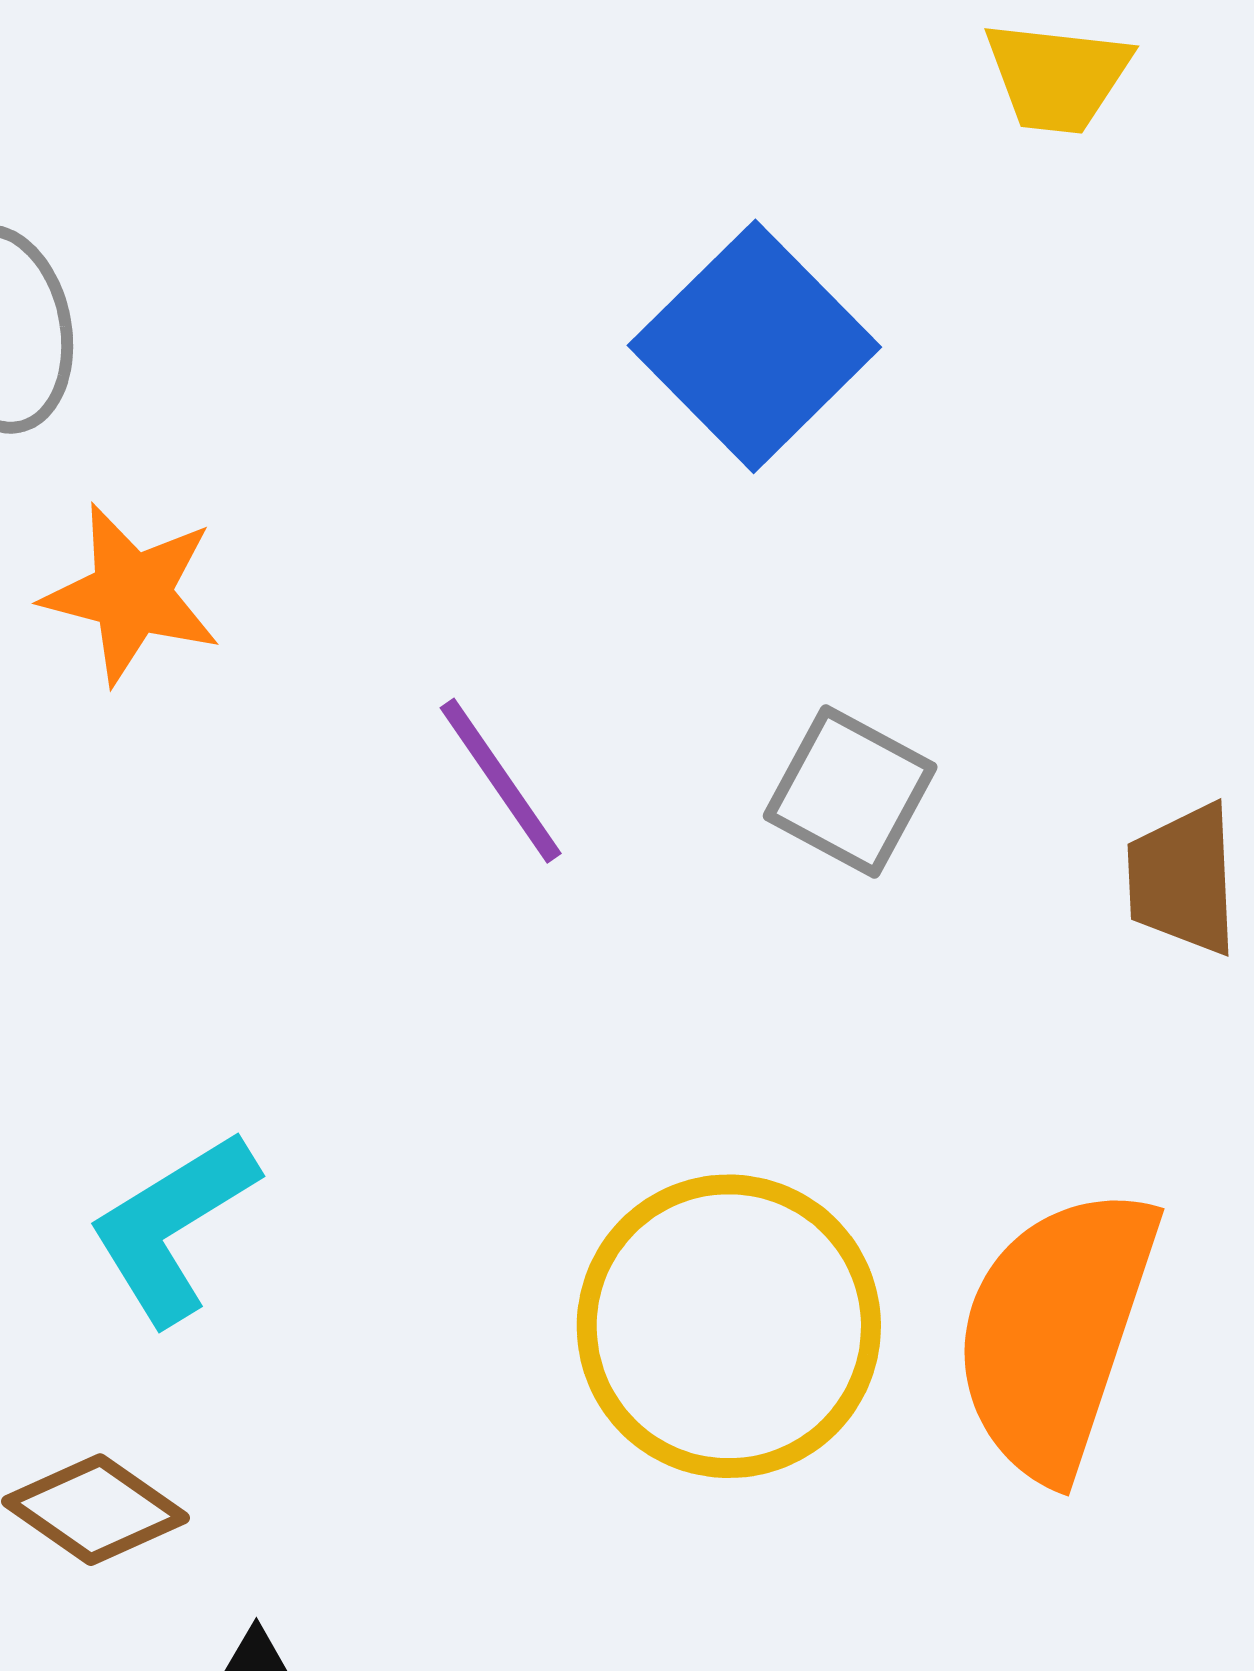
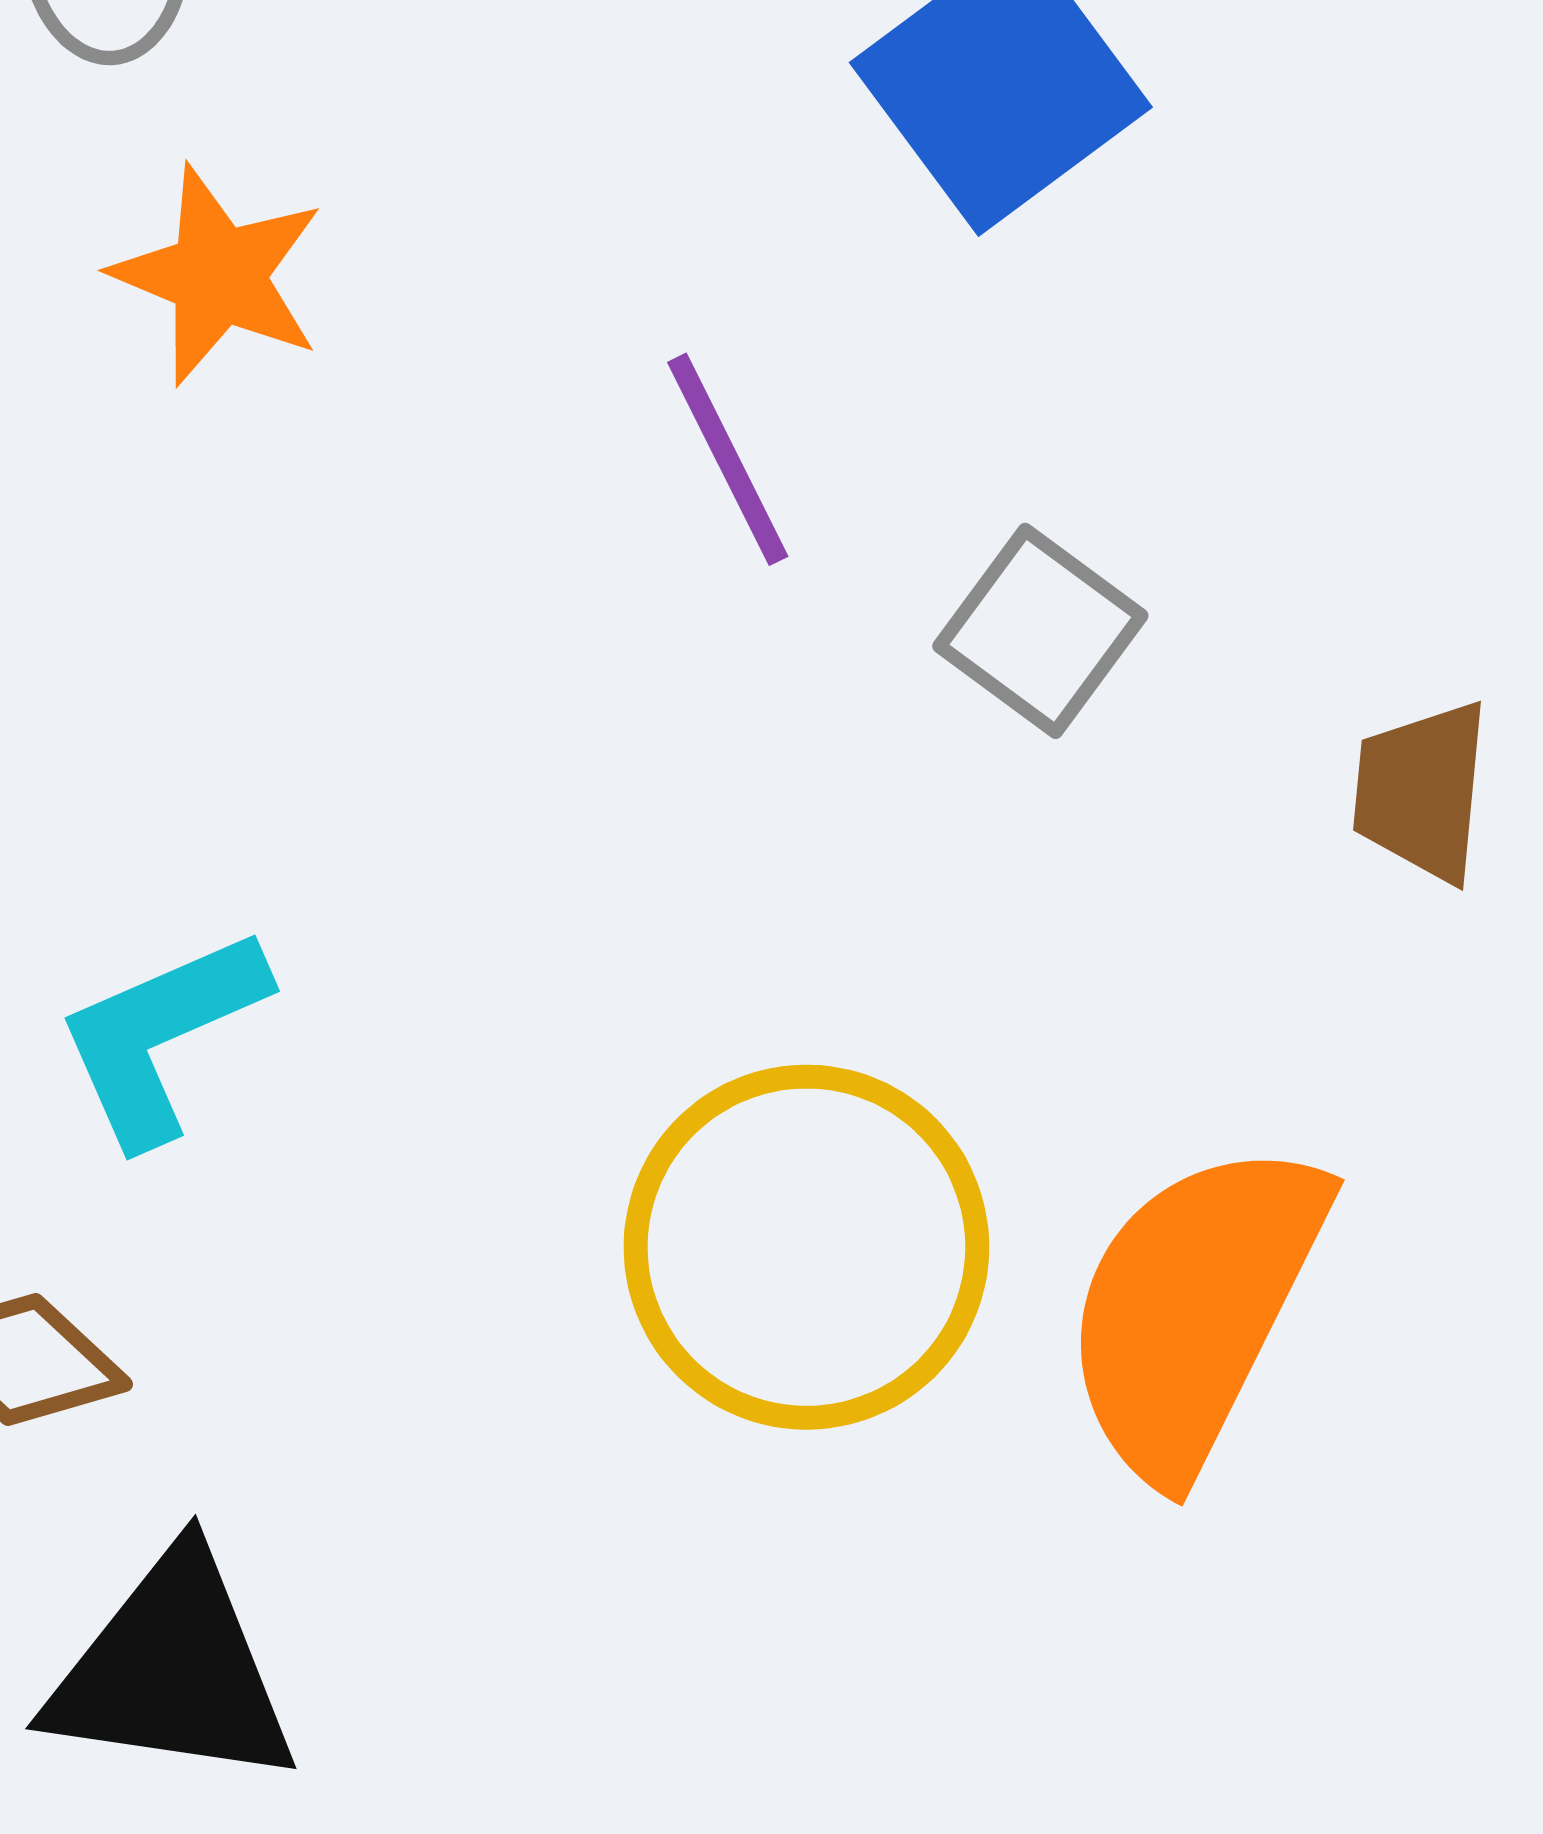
purple line: (501, 781) -> (728, 459), moved

